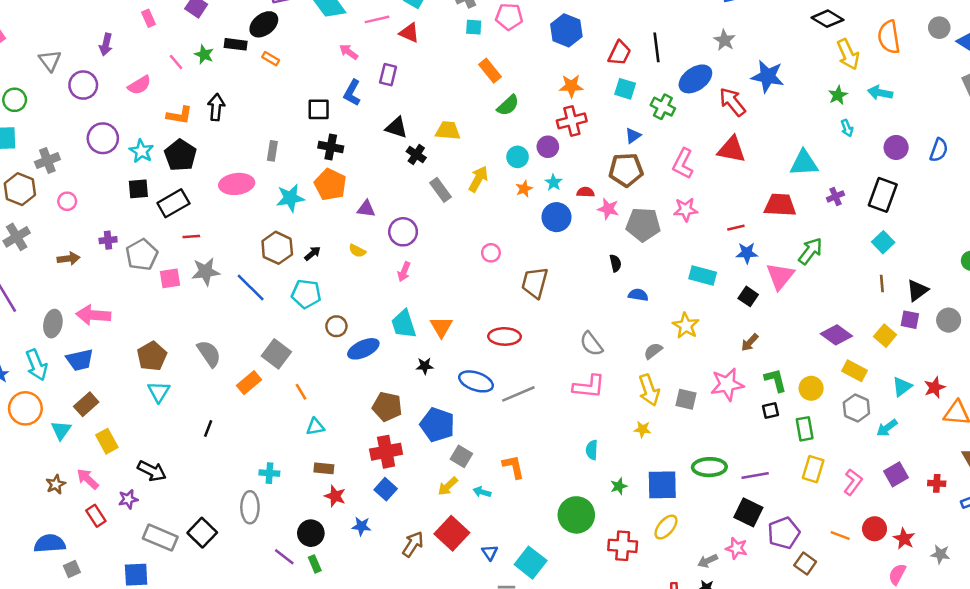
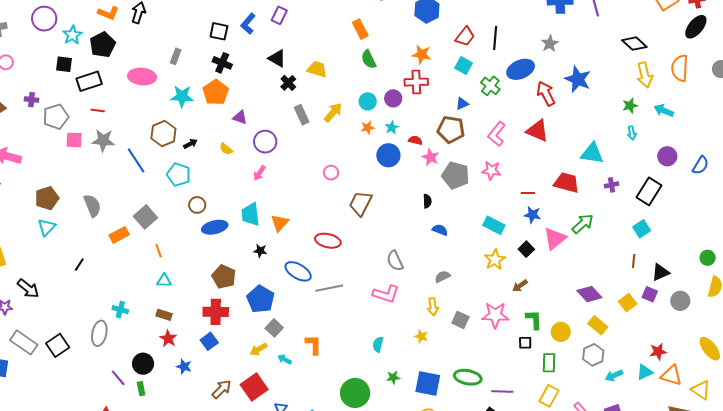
green semicircle: (508, 105) -> (369, 59), turned 96
yellow star: (686, 326) -> (495, 260), moved
cyan triangle: (902, 387) -> (645, 372), moved
yellow arrow: (649, 390) -> (433, 307), size x0.7

